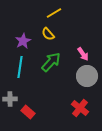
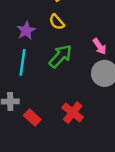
red cross: (80, 108) -> (73, 113), moved

